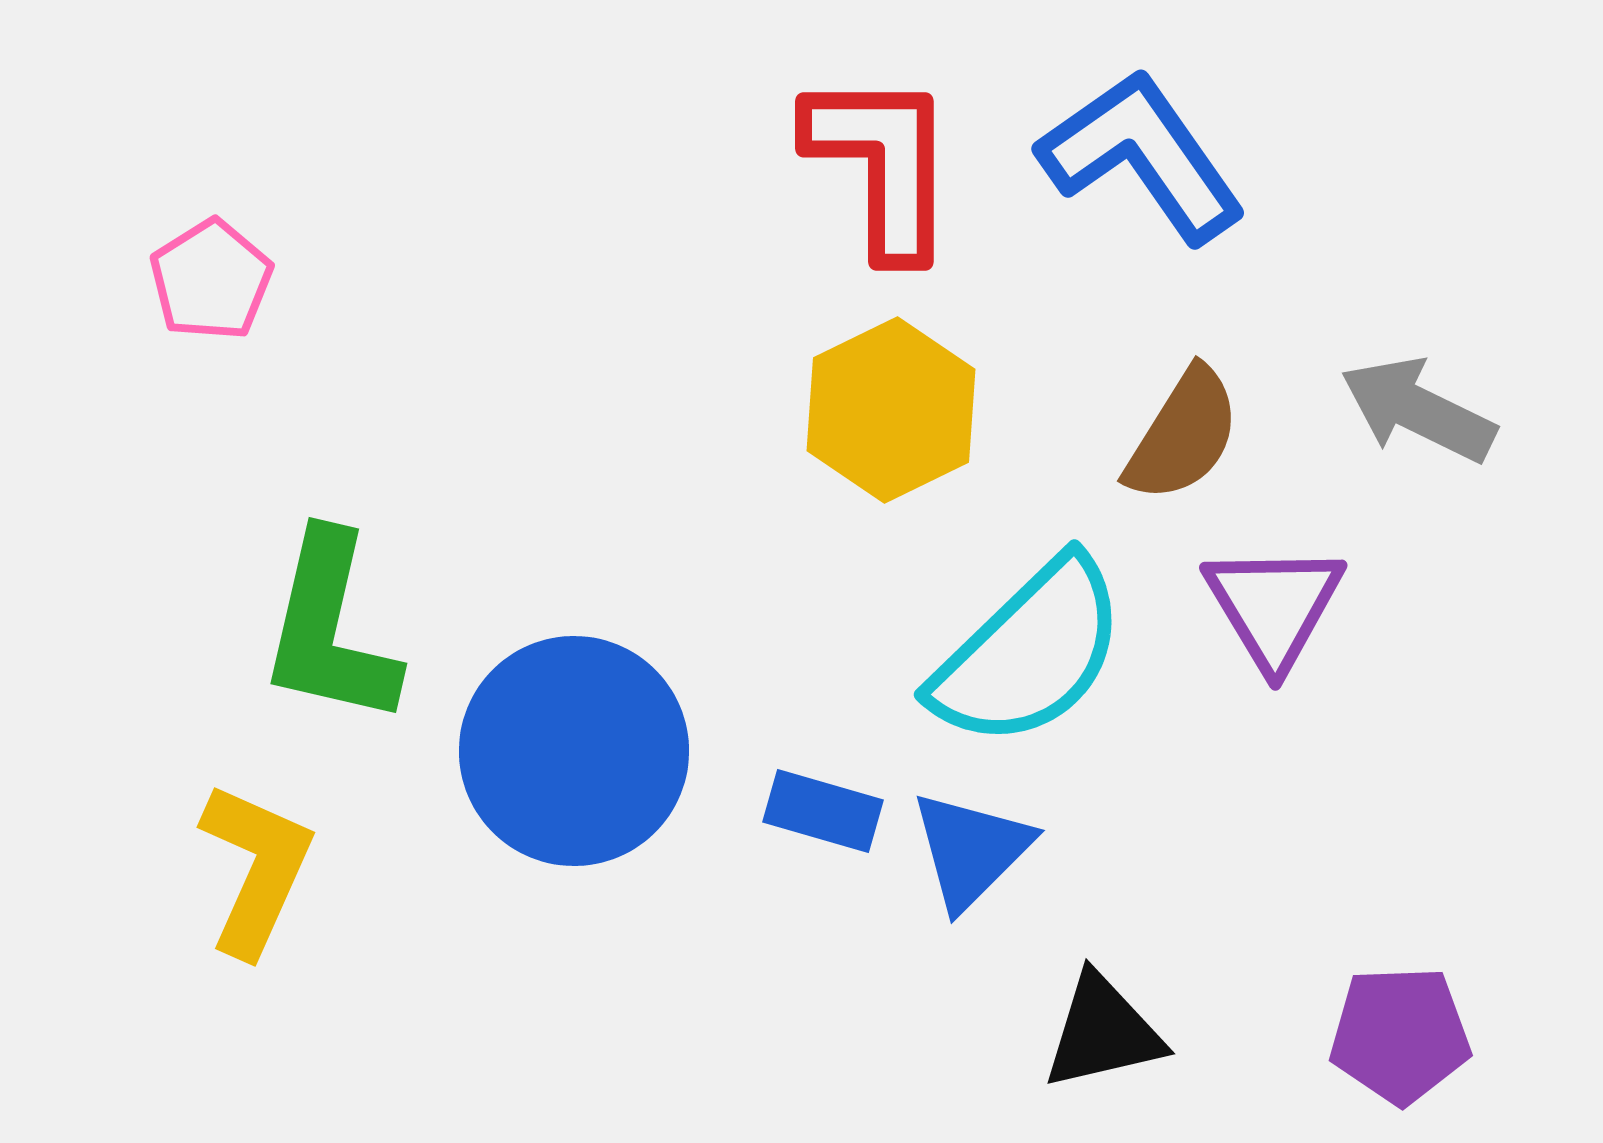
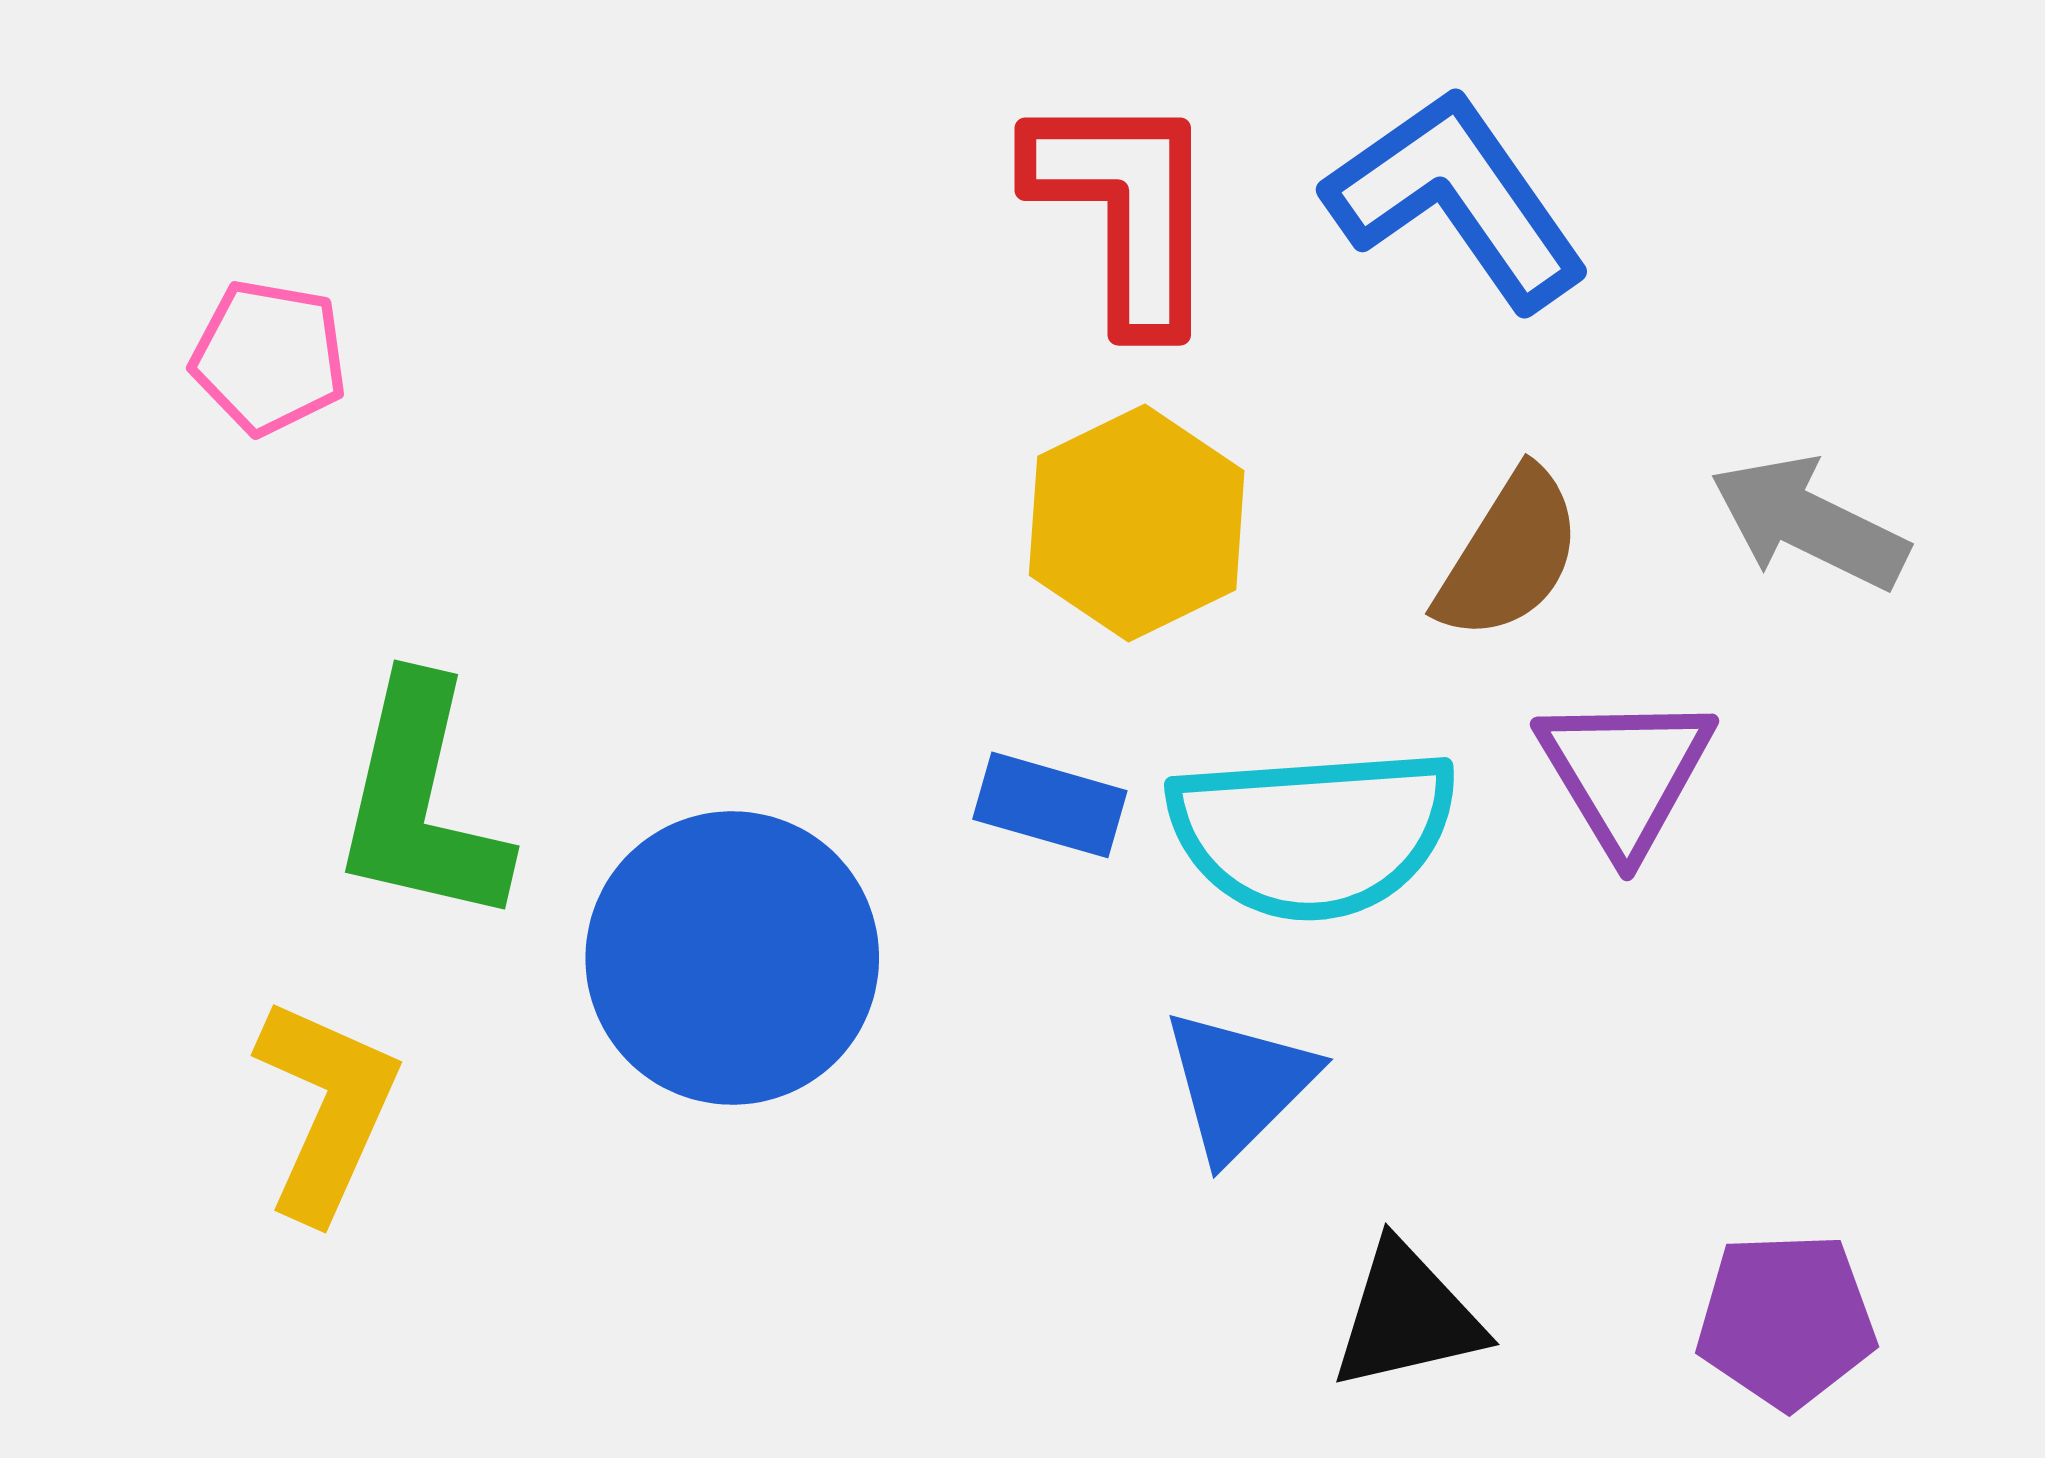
pink pentagon: (211, 280) -> (269, 357), turned -30
cyan semicircle: (1029, 653) -> (1313, 833), turned 40
blue rectangle: (823, 811) -> (1050, 805), moved

